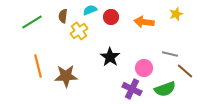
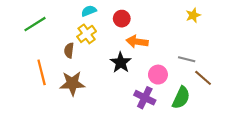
cyan semicircle: (90, 10) -> (89, 11), moved
brown semicircle: (63, 16) -> (69, 50), moved
orange arrow: (144, 22) -> (137, 42), moved
green semicircle: (165, 89) -> (181, 98), turned -45

